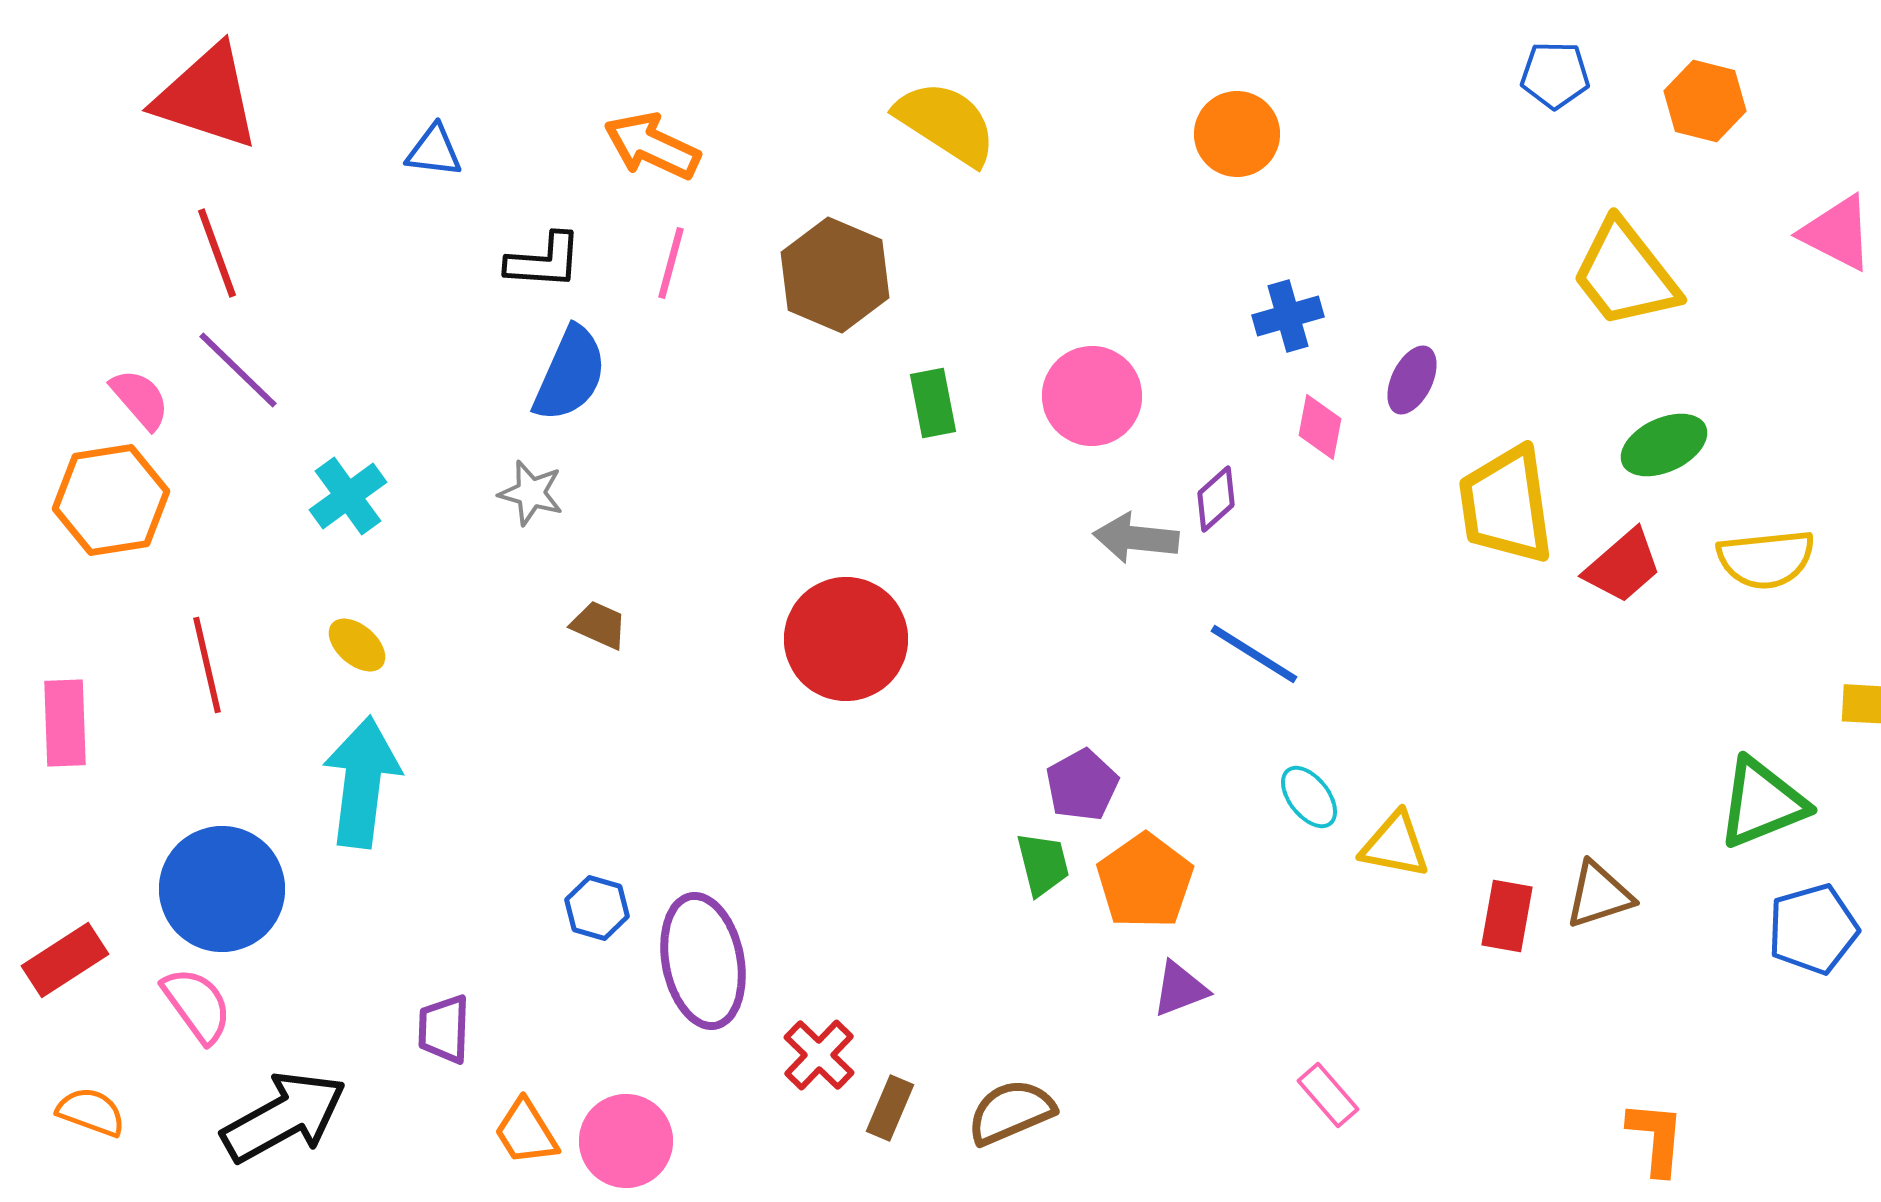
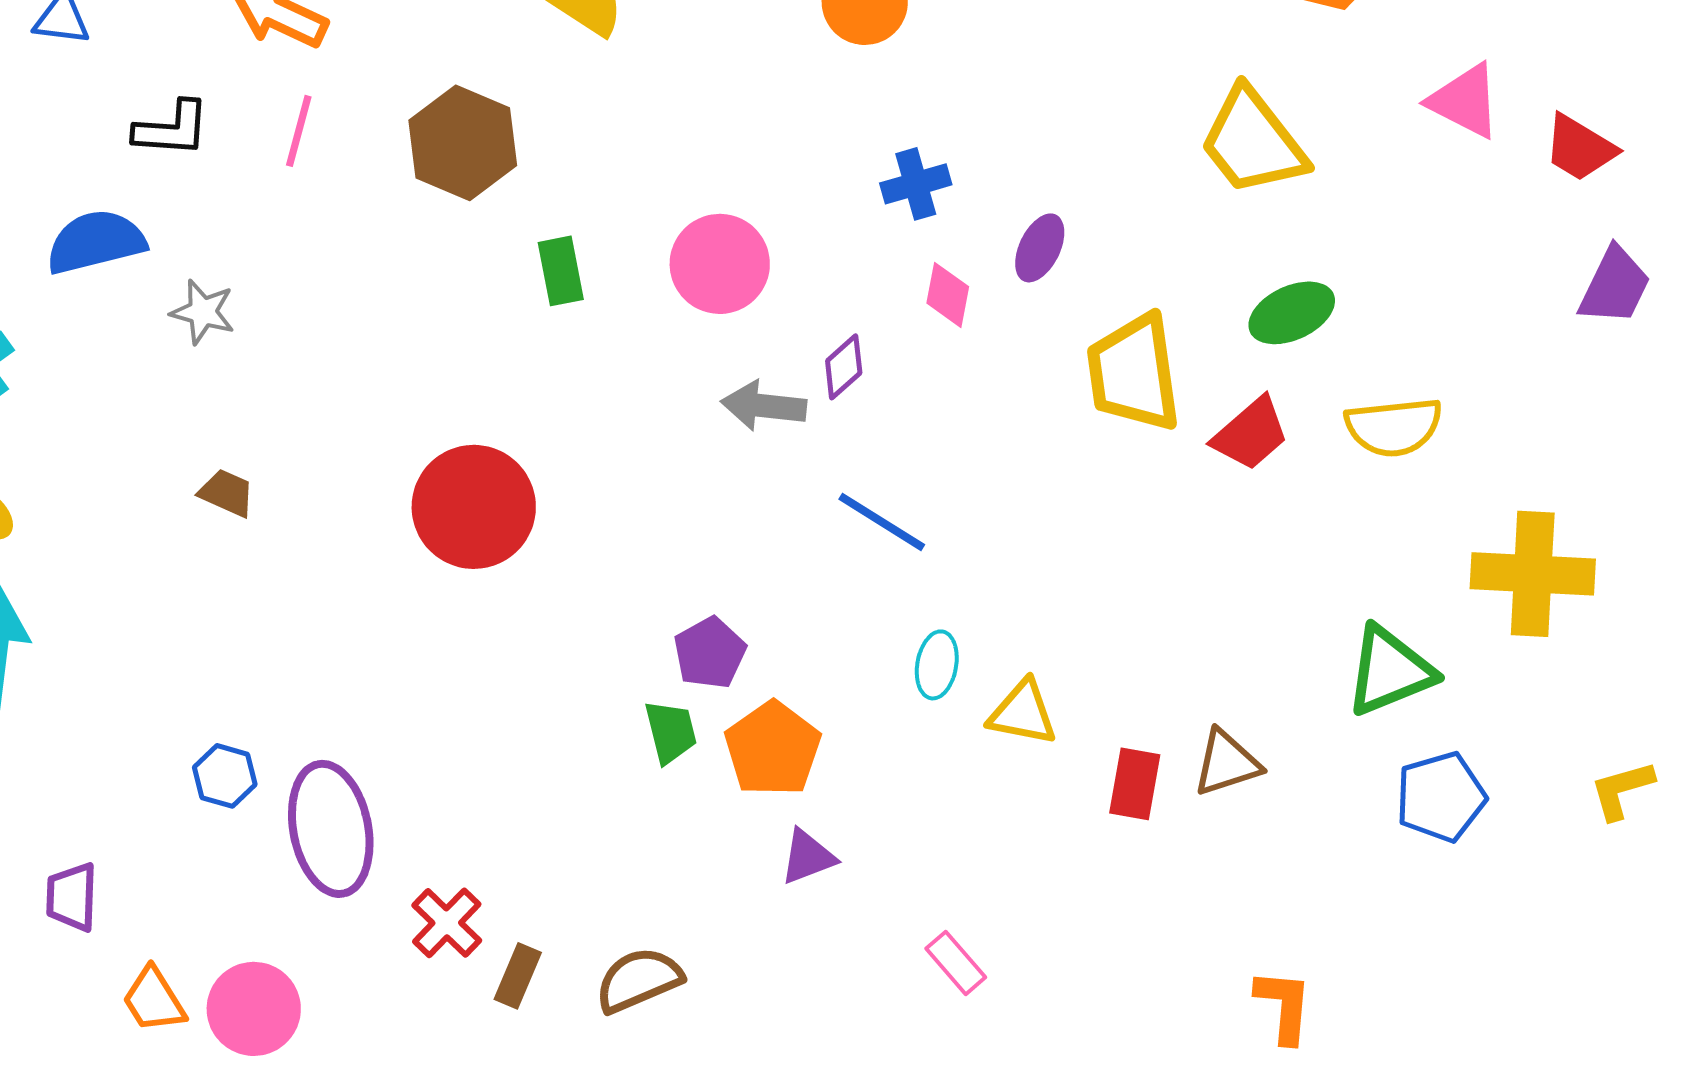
blue semicircle: (570, 374) -> (96, 242), moved, turned -128
gray star: (531, 493) -> (203, 312), moved
cyan ellipse: (1309, 797) -> (937, 665), turned 48

